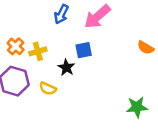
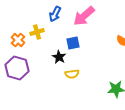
yellow cross: (38, 51) -> (37, 32), moved
yellow semicircle: (48, 89) -> (72, 74), moved, turned -32

